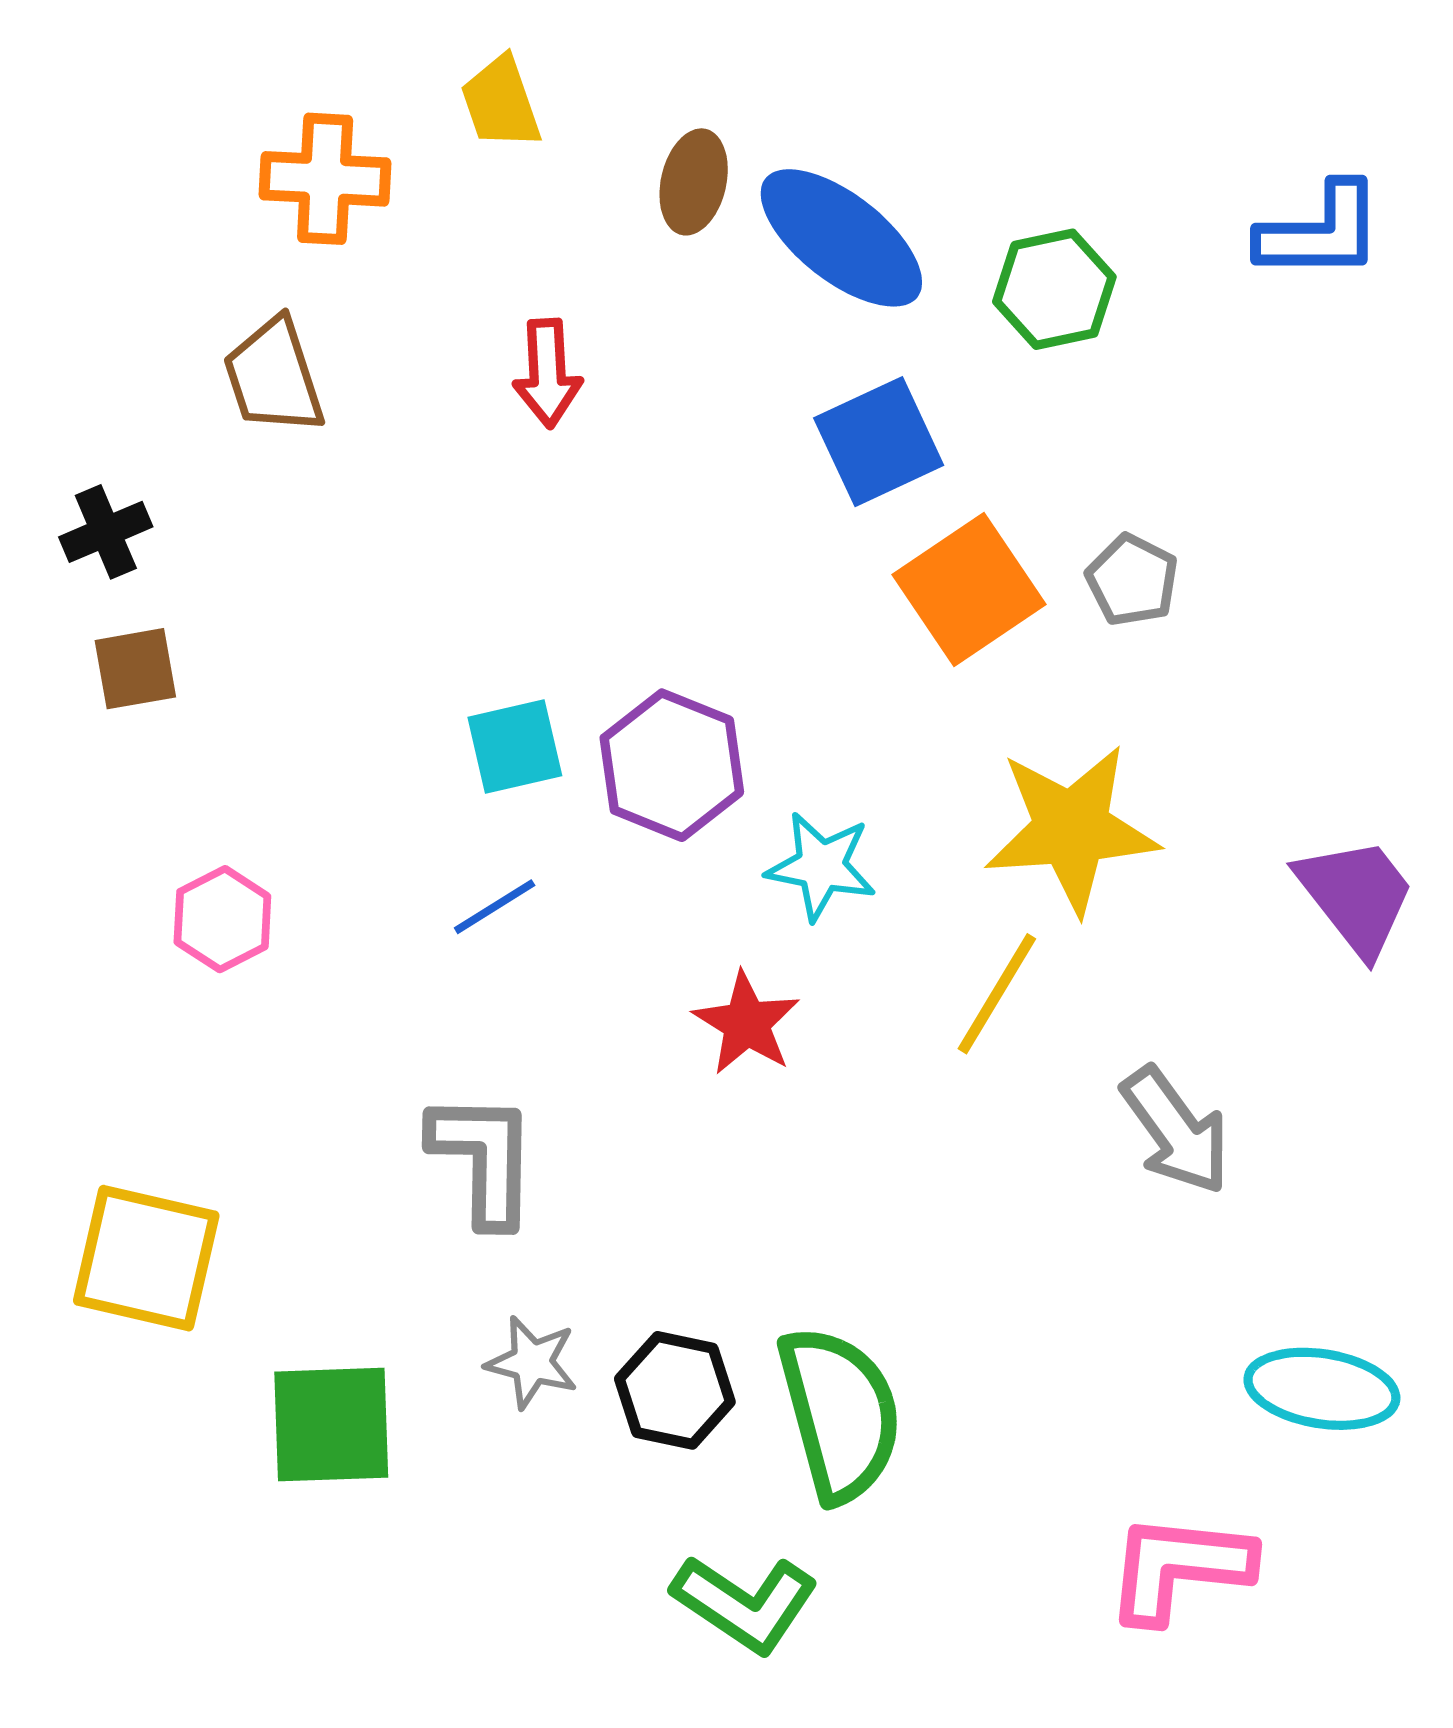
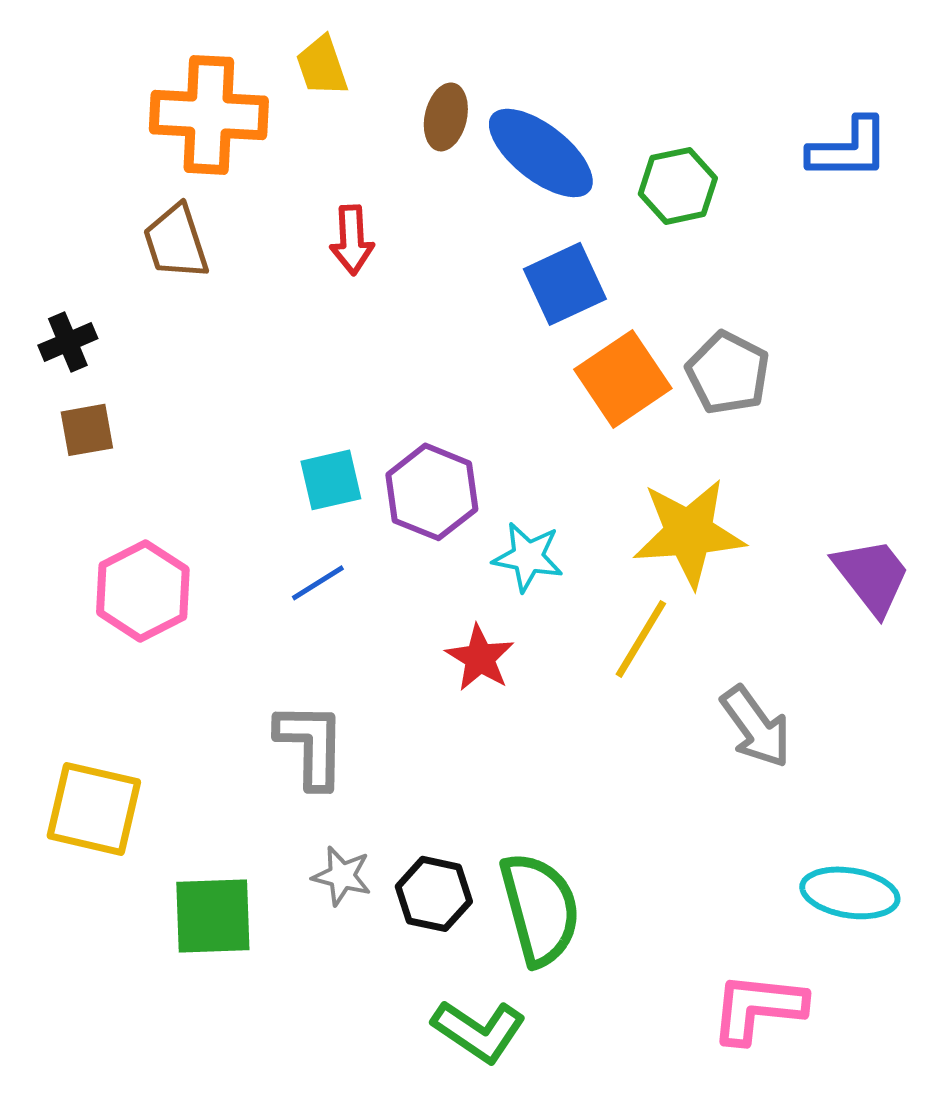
orange cross: (325, 179) -> (209, 115), size x1.4
gray pentagon: (1132, 580) -> (728, 373), size x1.4
pink hexagon: (222, 919) -> (143, 591), size x1.5

